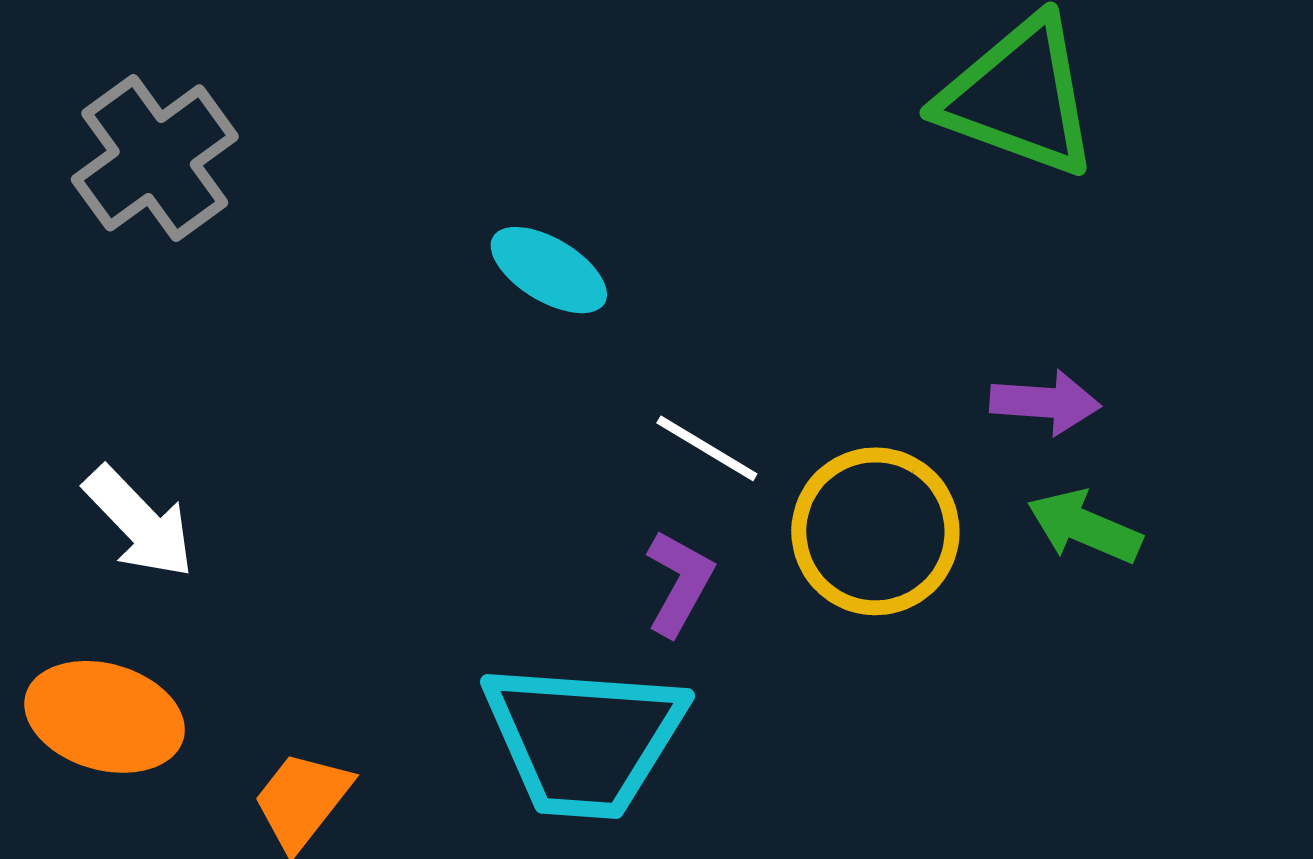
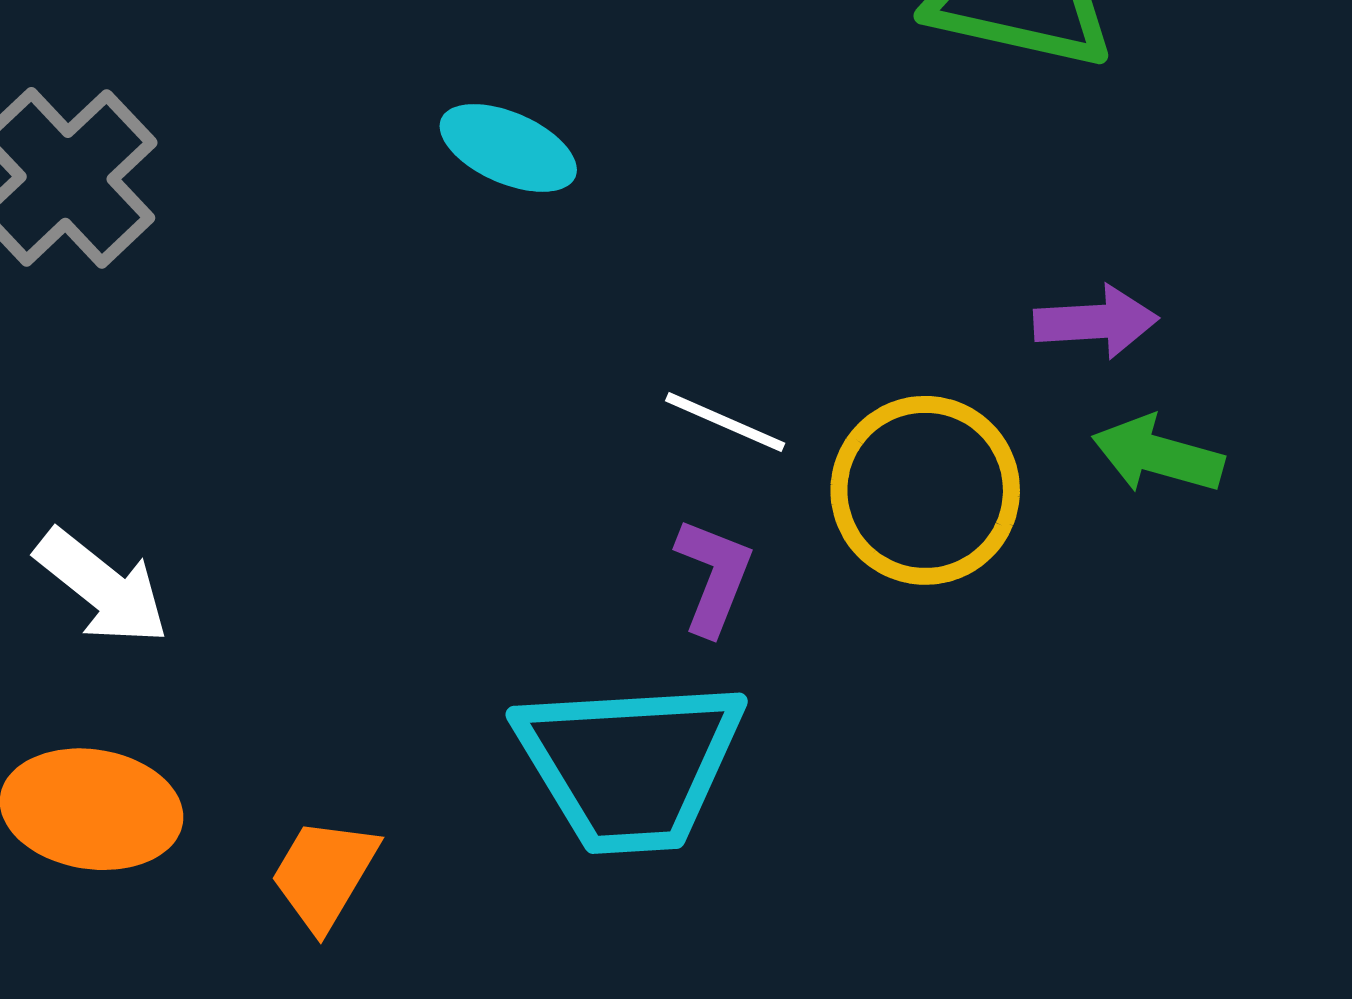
cyan ellipse: (549, 270) -> (508, 148), moved

